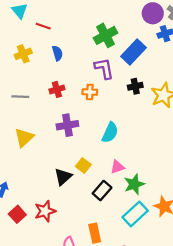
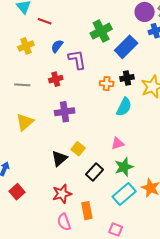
blue semicircle: (57, 53) -> (57, 46), turned -128
purple L-shape: (104, 68) -> (77, 60), moved
orange cross: (90, 92) -> (107, 84), moved
cyan semicircle: (110, 133) -> (124, 107), moved
pink triangle: (117, 167) -> (118, 143), moved
red star: (45, 211) -> (62, 194), moved

